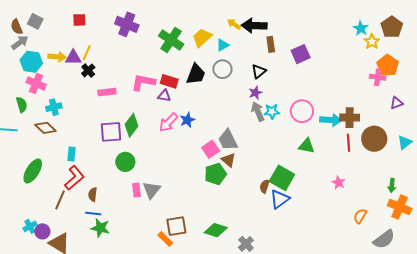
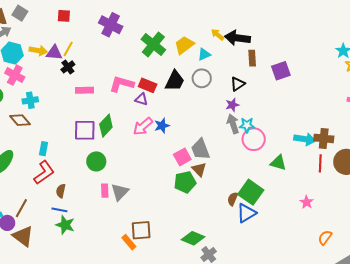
pink circle: (302, 111) -> (254, 139), moved
brown line: (60, 200) -> (21, 208), moved
green diamond: (216, 230) -> (193, 238), moved

